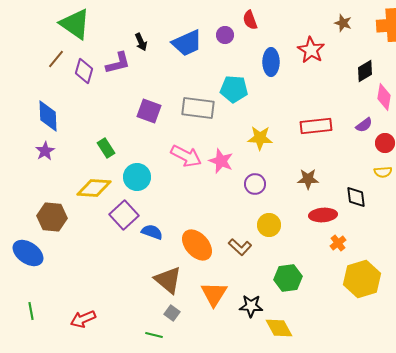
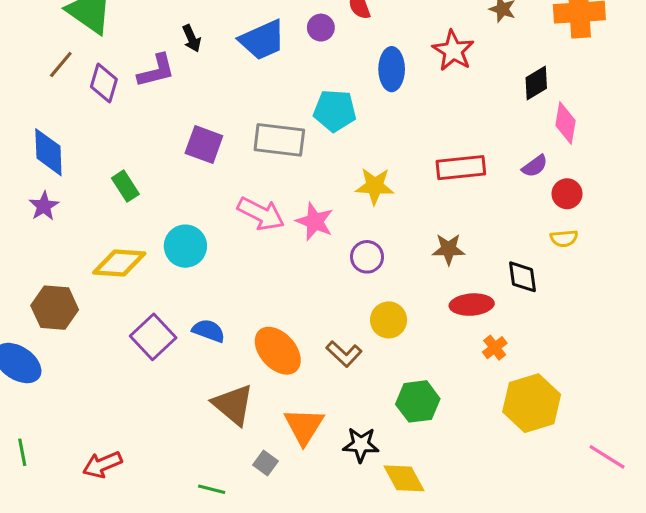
green rectangle: (106, 148) -> (125, 186), moved
purple square: (124, 215) -> (153, 337), moved
gray square: (172, 313) -> (265, 463), moved

